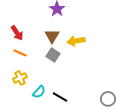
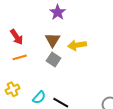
orange line: (20, 53) -> (20, 57), turned -40
yellow cross: (20, 78) -> (12, 89), moved

